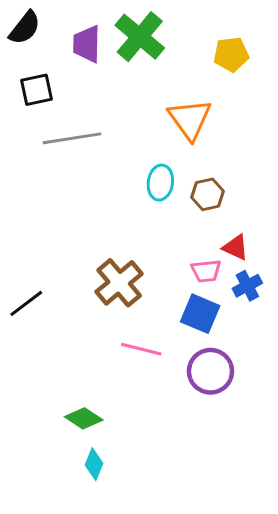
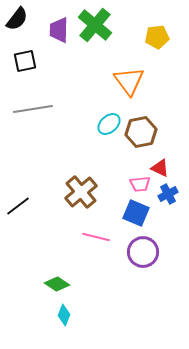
gray line: (72, 138) -> (33, 109), moved
cyan ellipse: (160, 183) -> (109, 124), turned 40
brown hexagon: (208, 194) -> (141, 132), size x1.4

